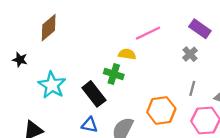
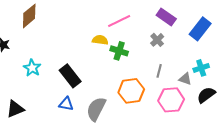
green cross: (114, 74) -> (119, 51), moved
cyan star: (52, 85) -> (32, 68), size x0.7

